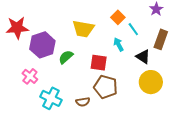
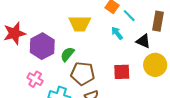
red square: (99, 63) -> (122, 72), moved
brown pentagon: (106, 87) -> (83, 74), moved

